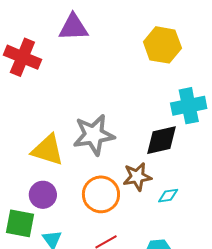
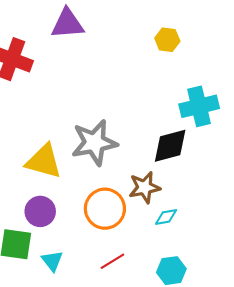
yellow hexagon: (162, 45) -> (167, 40), size x0.6
cyan diamond: (168, 196) -> (166, 217), moved

